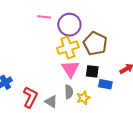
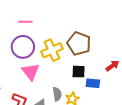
purple circle: (69, 25) -> (23, 47), moved
pink triangle: (70, 69) -> (31, 72), moved

